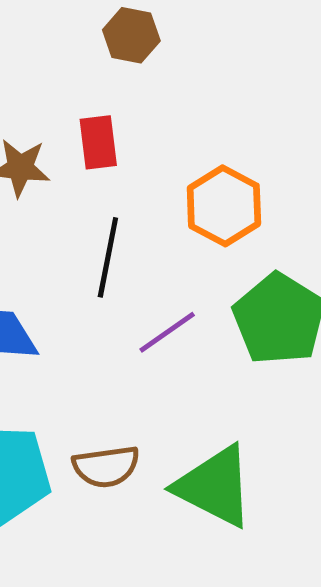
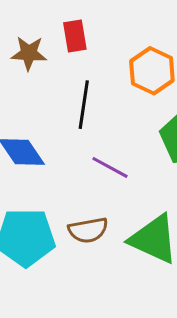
purple line: (167, 332) -> (110, 167), moved, turned 66

